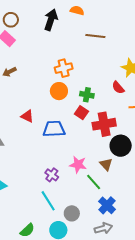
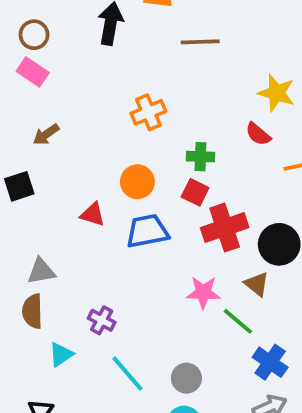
orange circle: (59, 91) -> (137, 182), moved
red cross: (104, 124) -> (225, 228), moved
purple cross: (52, 175) -> (102, 320), moved
cyan line: (48, 201) -> (128, 374), moved
gray circle: (72, 213) -> (186, 378), moved

